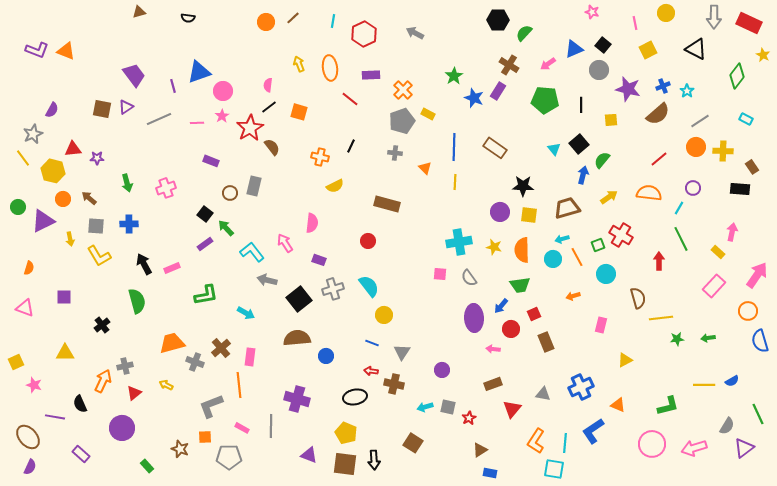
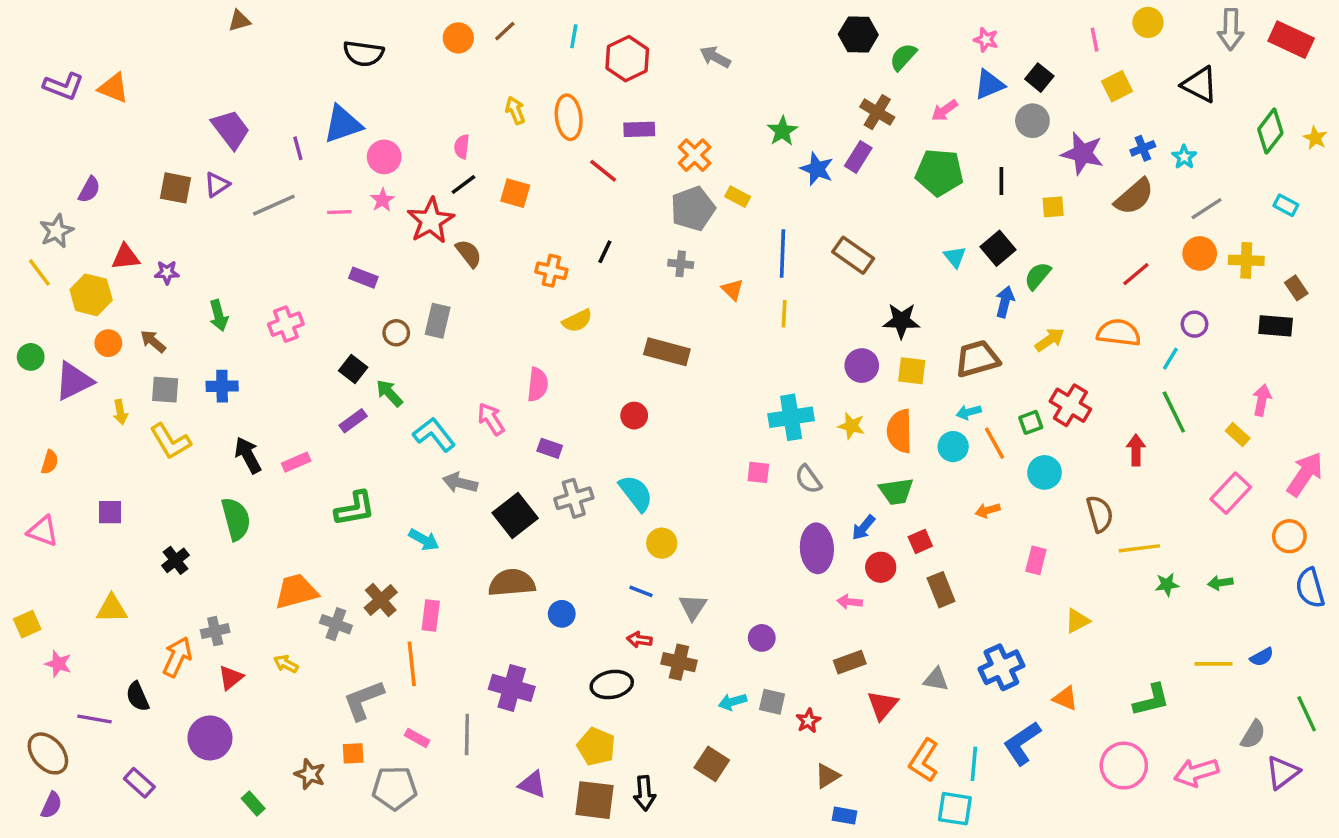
pink star: (592, 12) -> (986, 40), moved
black semicircle: (188, 18) -> (363, 53), moved, size x1.6
yellow star: (763, 55) -> (1315, 138), moved

